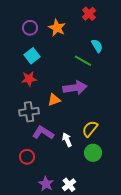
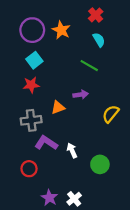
purple circle: (30, 28) -> (32, 30), size x1.5
cyan semicircle: (97, 46) -> (99, 40), moved
purple arrow: (75, 88) -> (81, 95), size x0.6
yellow semicircle: (90, 129) -> (111, 114), moved

